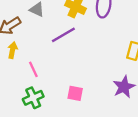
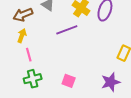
pink line: (33, 69) -> (29, 55), moved

